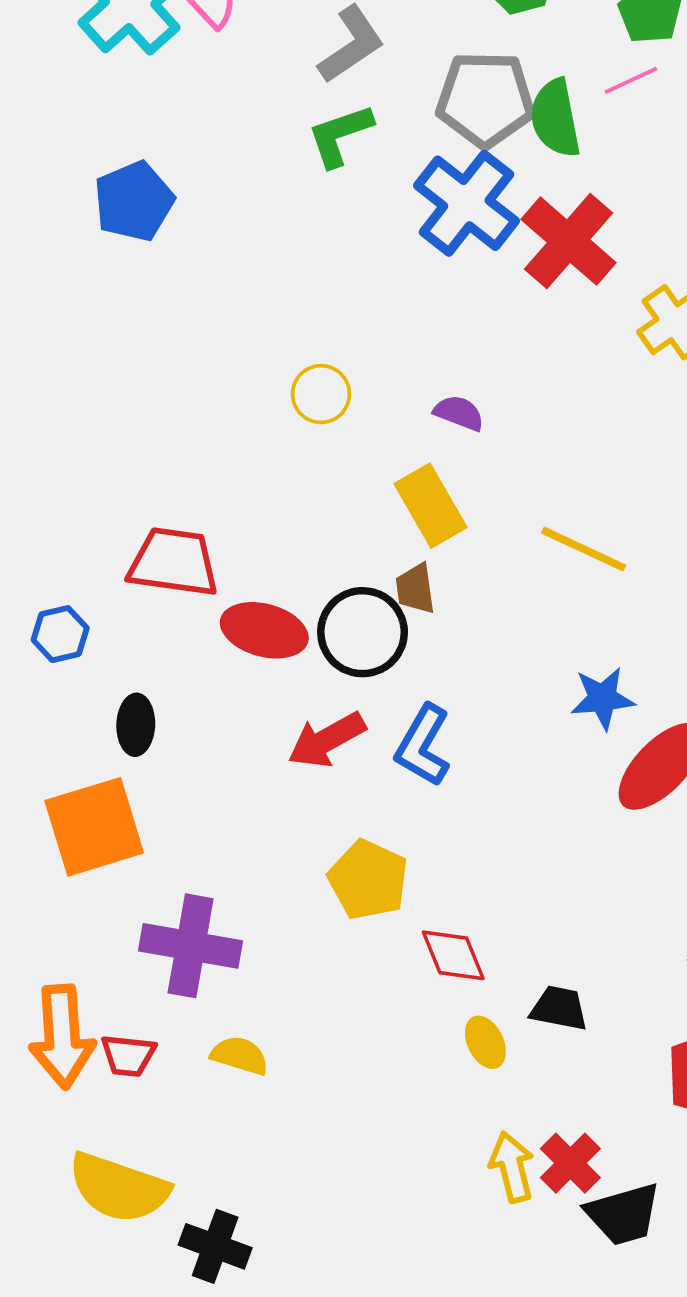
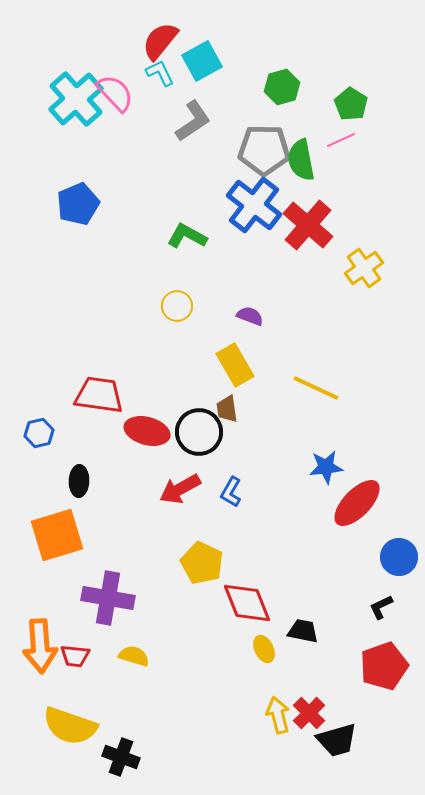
green L-shape: (340, 135) -> (187, 236), moved, turned 48
blue L-shape: (423, 746) -> (231, 492), size x0.7
red diamond: (453, 955) -> (247, 603), size x1.4

